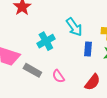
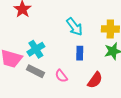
cyan cross: (46, 41) -> (36, 49), moved
blue rectangle: (88, 49) -> (80, 53), moved

